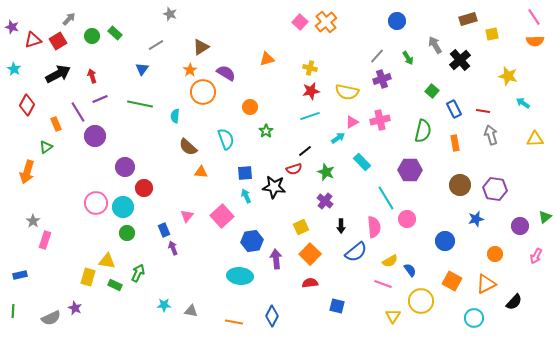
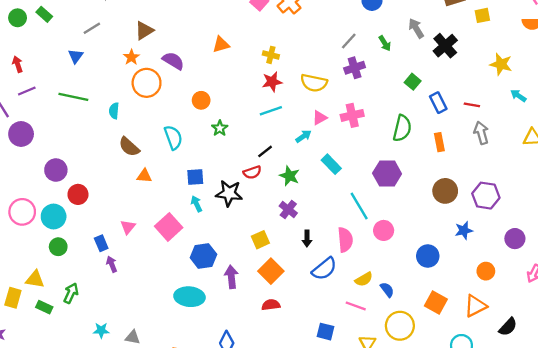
blue square: (337, 306) -> (325, 332), moved

